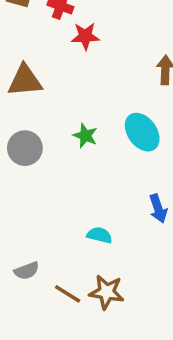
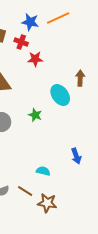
cyan ellipse: (142, 132) -> (60, 95), moved
brown line: (68, 294) -> (25, 191), moved

